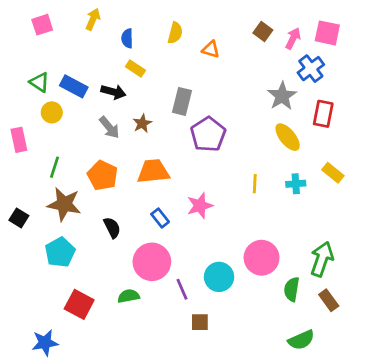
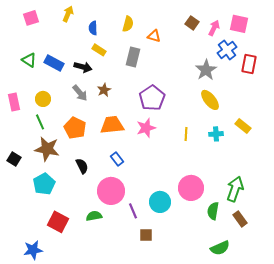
gray rectangle: (182, 101) -> (133, 57), moved
yellow circle: (52, 112) -> (43, 99), moved
red rectangle: (323, 114) -> (249, 64), moved
green line: (55, 167) -> (40, 122), turned -42
pink star: (200, 206) -> (146, 128), moved

